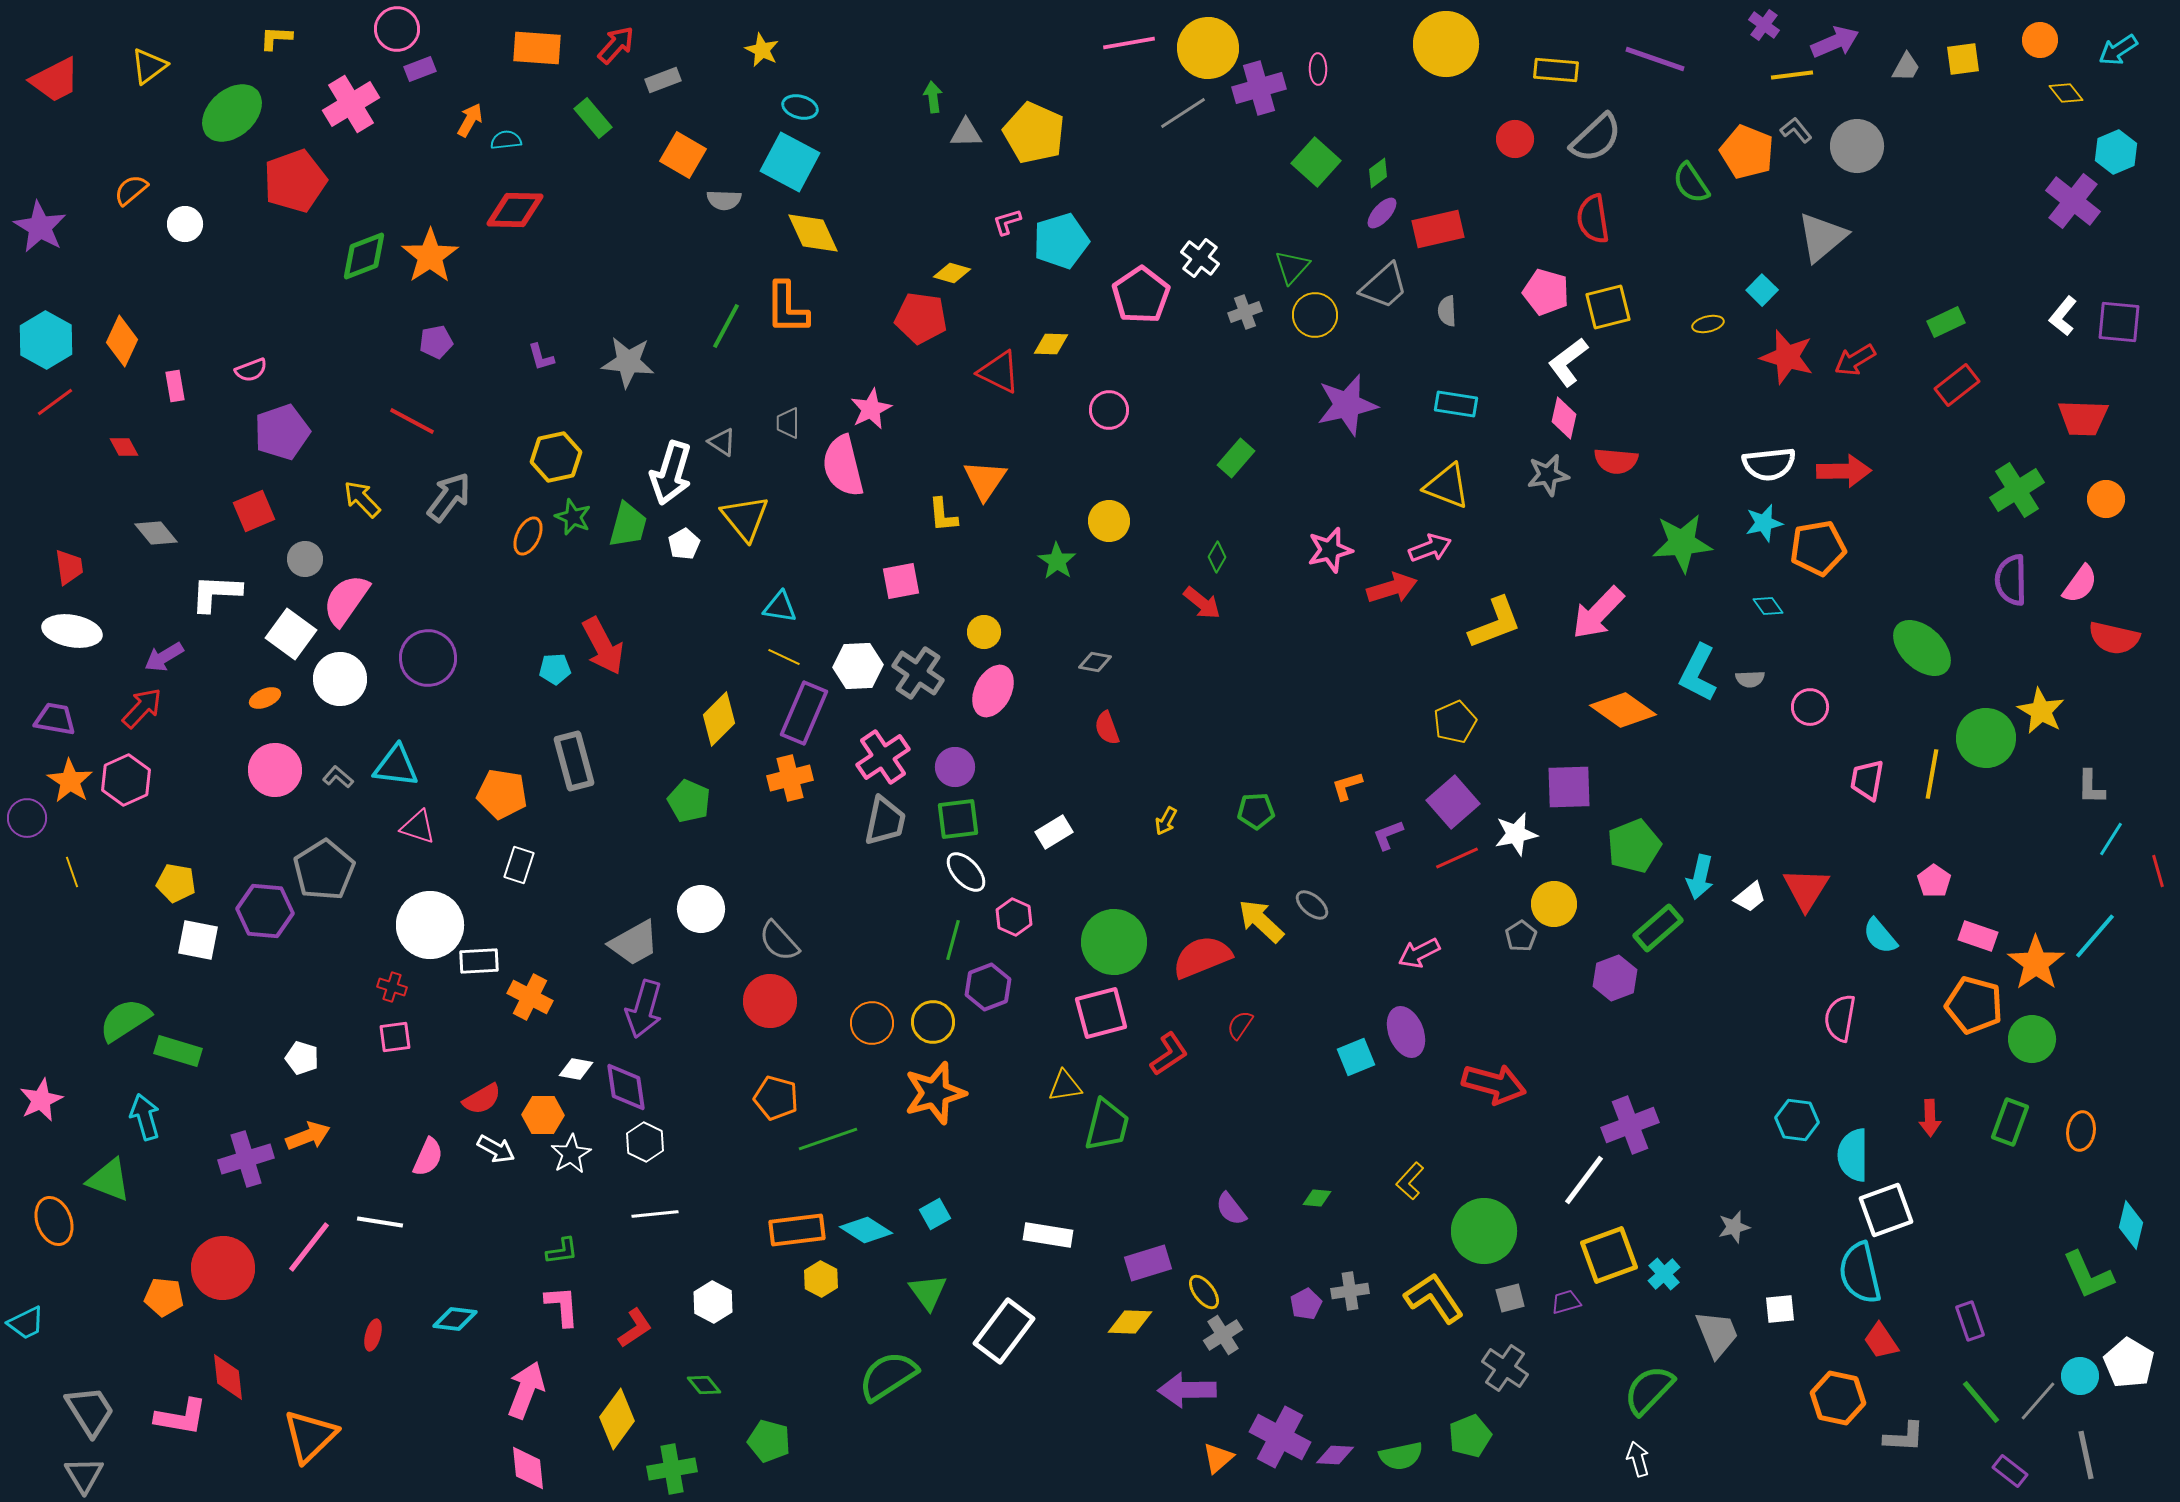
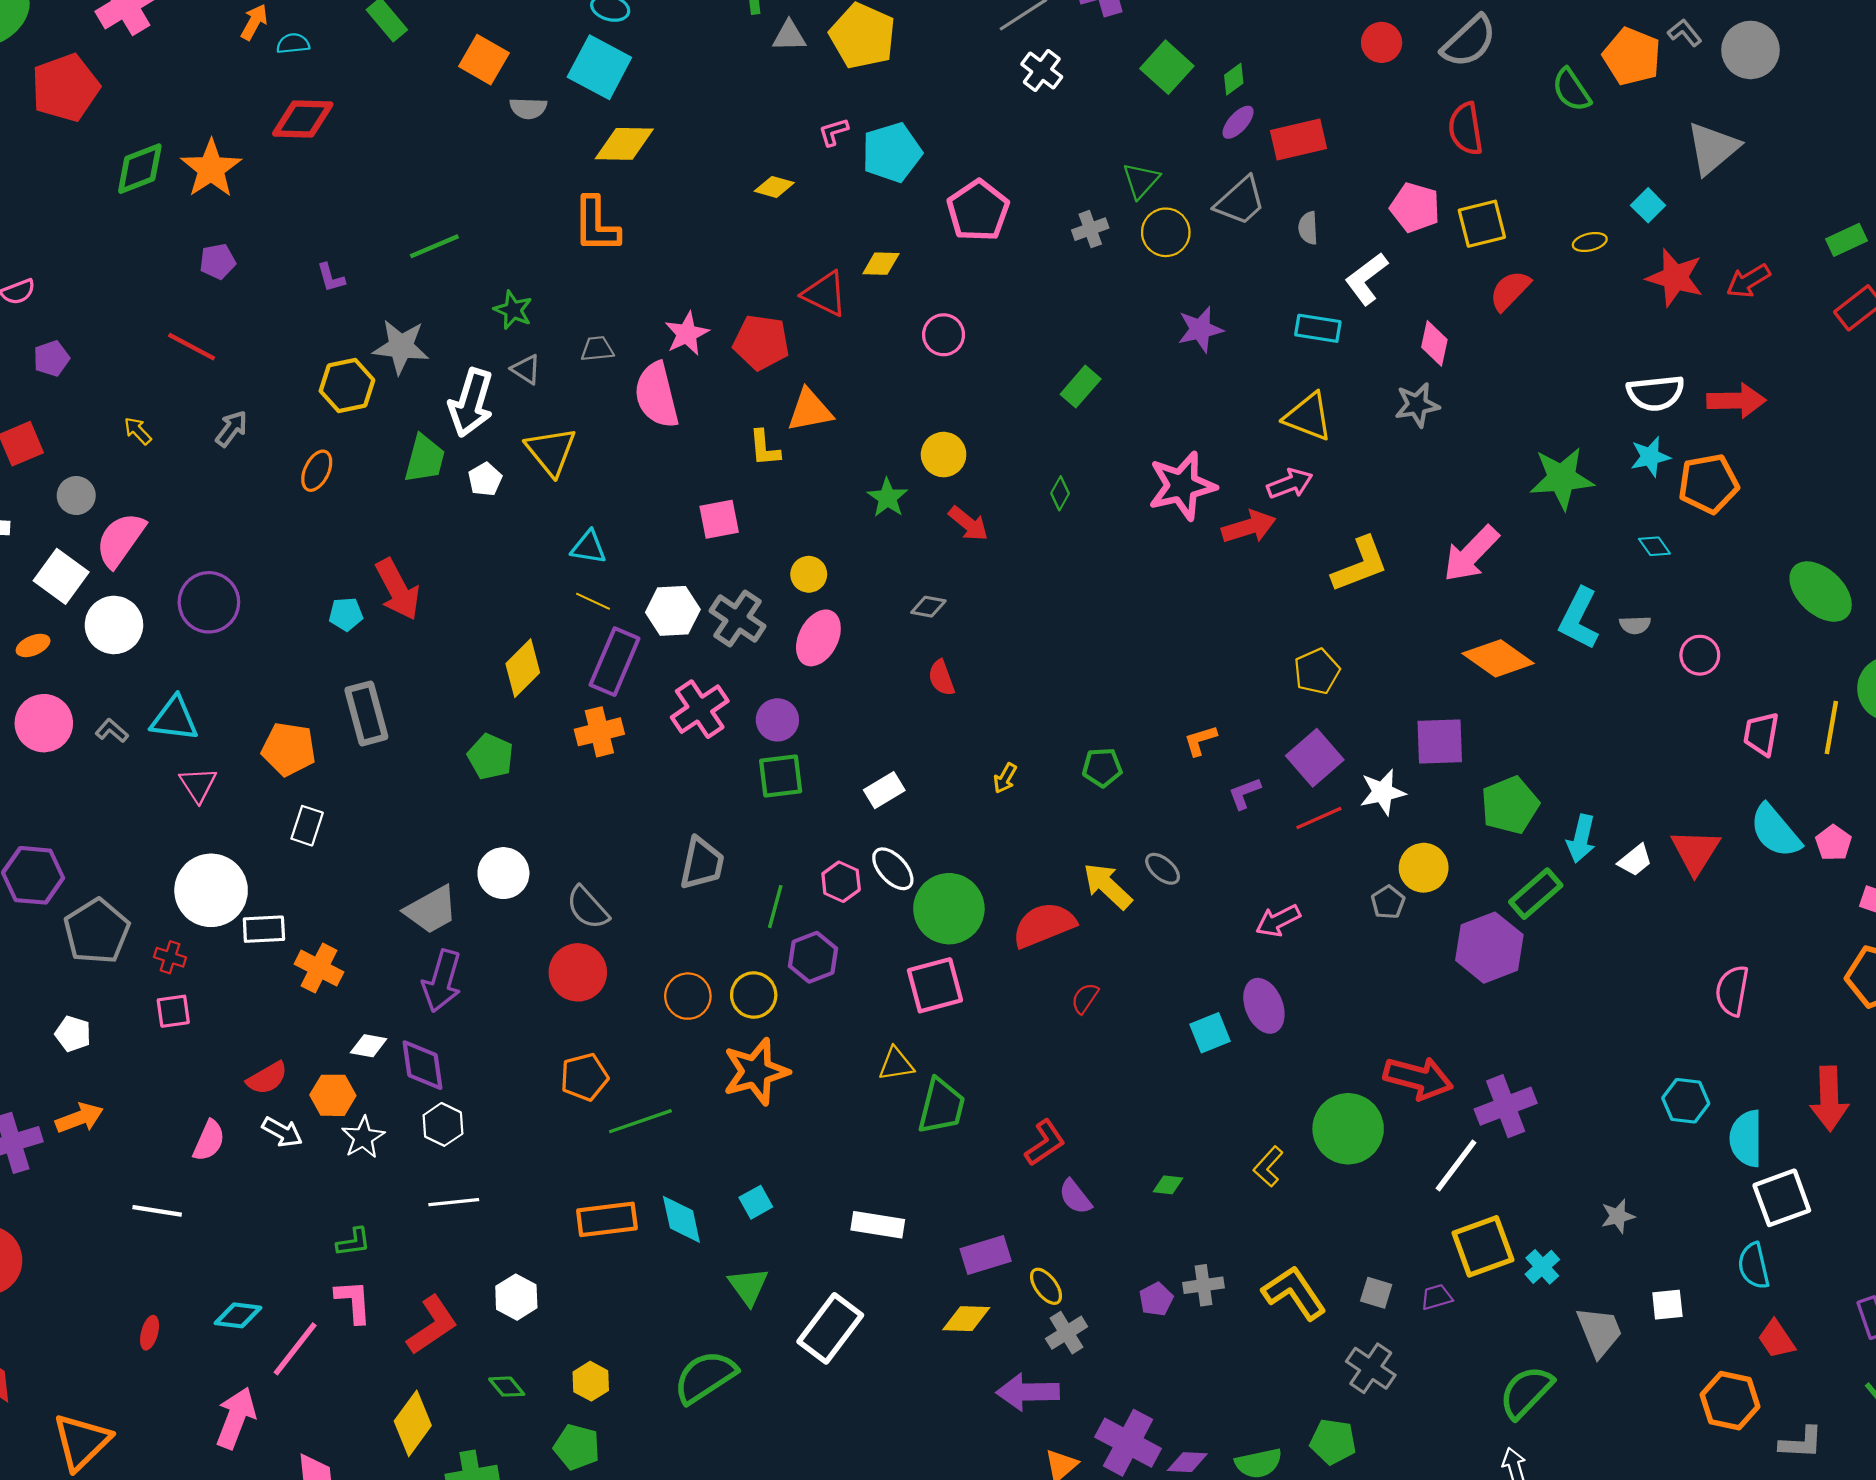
yellow diamond: (813, 233) -> (624, 144), turned -64
white cross: (1200, 258) -> (1042, 70), moved
red pentagon: (921, 318) -> (761, 342), moved
green line: (726, 326) -> (434, 246), moved, turned 39
gray star: (628, 362) -> (401, 347), moved
white L-shape: (1568, 362) -> (1366, 279), moved
purple star: (1347, 405) -> (1200, 329), size x0.7
gray trapezoid: (788, 423) -> (597, 349), turned 84
purple pentagon: (282, 432) -> (51, 359), size x0.6
red semicircle: (1616, 461) -> (1510, 291), moved, turned 129
orange triangle: (985, 480) -> (810, 410), turned 45
gray arrow: (449, 497) -> (232, 429), size x0.7
yellow arrow: (362, 499) -> (138, 431), size x0.7
green star: (573, 517) -> (513, 310), moved
pink star: (1330, 550) -> (1182, 486), size x1.4
red arrow: (1202, 603) -> (968, 524), moved
gray trapezoid: (885, 821) -> (702, 863), moved
pink triangle: (418, 827) -> (198, 785), turned 39
gray pentagon: (324, 870) -> (97, 931), moved
white ellipse: (966, 872) -> (893, 869), moved
cyan semicircle: (1880, 936) -> (1775, 831), moved, size x1.4
purple hexagon: (1615, 978) -> (1489, 948), size x1.4
red L-shape: (1169, 1054) -> (1045, 1143), moved
red arrow: (1494, 1084) -> (1418, 1078), moved
orange pentagon: (776, 1098) -> (584, 1077), turned -30
red arrow: (1930, 1118) -> (1829, 1099), size x1.6
cyan diamond: (866, 1230) -> (681, 1219), turned 45
green circle: (1484, 1231) -> (1348, 1129), moved
pink line: (309, 1247) -> (295, 1349), moved
cyan semicircle: (1860, 1273) -> (1754, 1266), size x0.7
yellow hexagon: (821, 1279) -> (591, 1381), moved
gray square: (1510, 1298) -> (1376, 1293), turned 32
red L-shape: (635, 1328) -> (432, 1325), size x1.4
pink arrow: (526, 1390) -> (236, 1418), moved
green pentagon: (1470, 1436) -> (1333, 1442), turned 30

